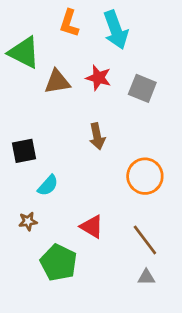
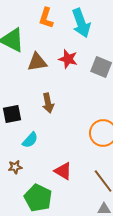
brown arrow: (97, 136) -> (48, 103), moved

